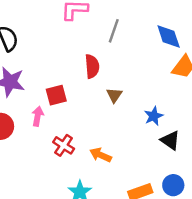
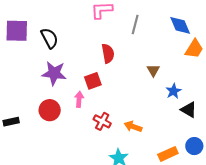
red semicircle: (92, 66) -> (108, 53), moved
brown triangle: (114, 95) -> (153, 70), moved

